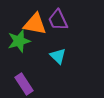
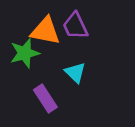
purple rectangle: (24, 84) -> (45, 99), moved

